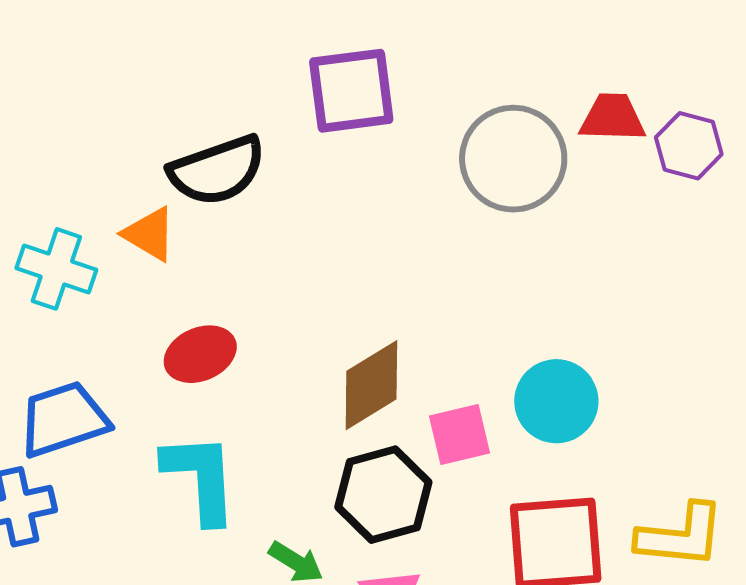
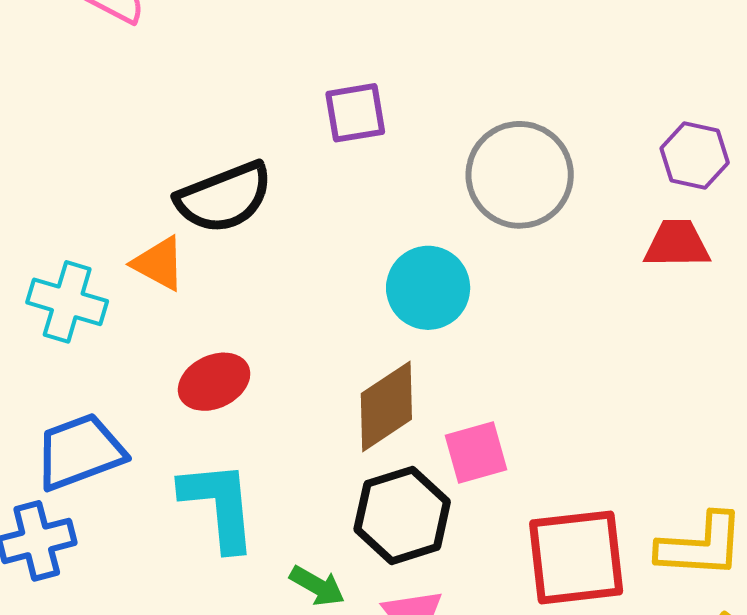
purple square: (351, 91) -> (355, 113), size x0.7
red trapezoid: (612, 118) -> (677, 244), moved
cyan circle: (556, 401) -> (428, 288), moved

